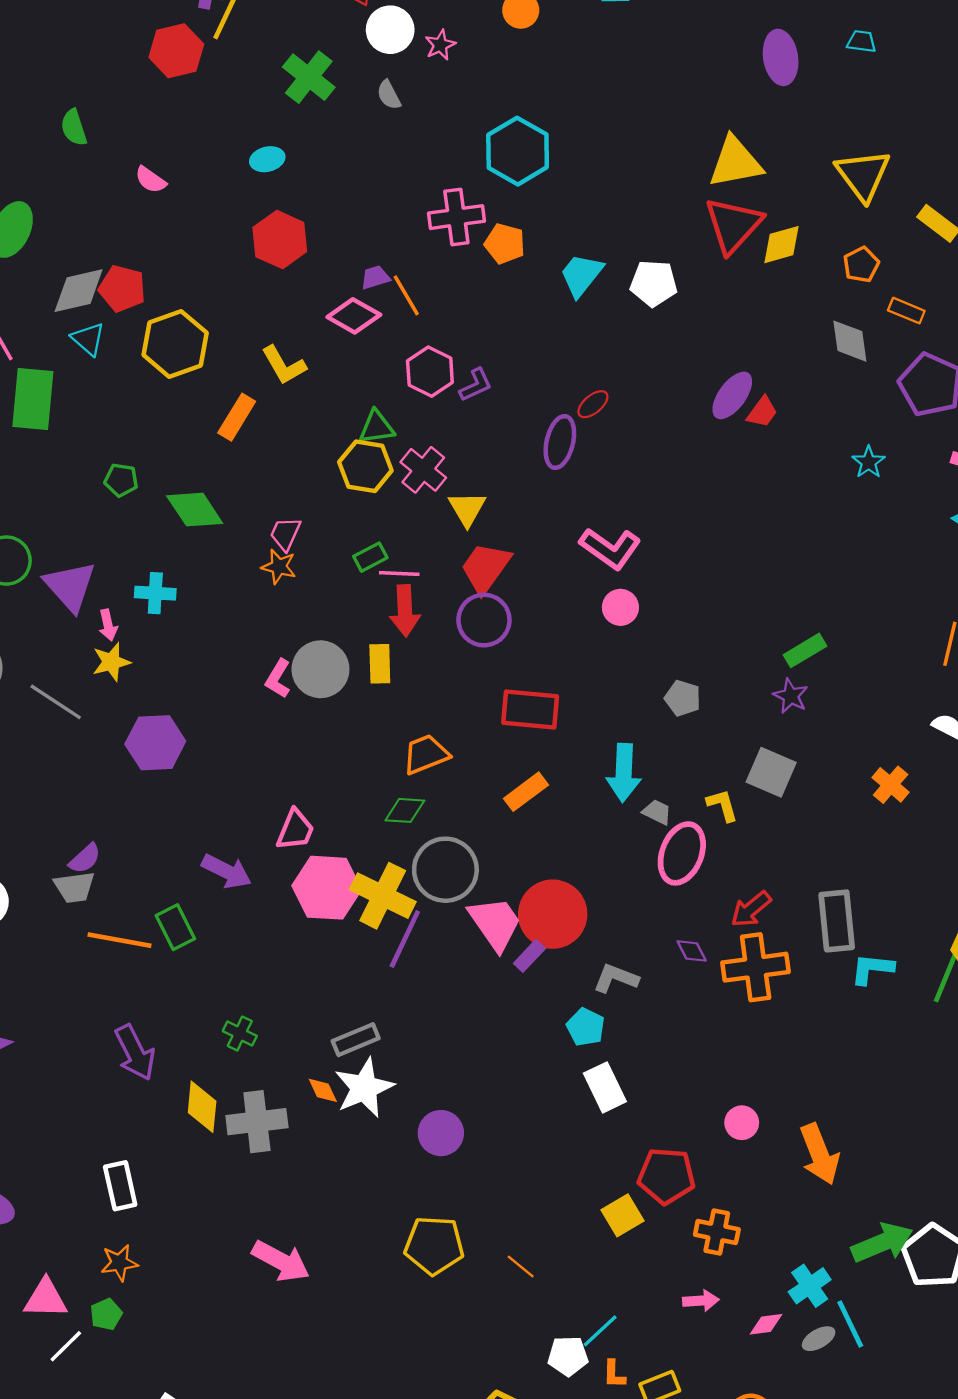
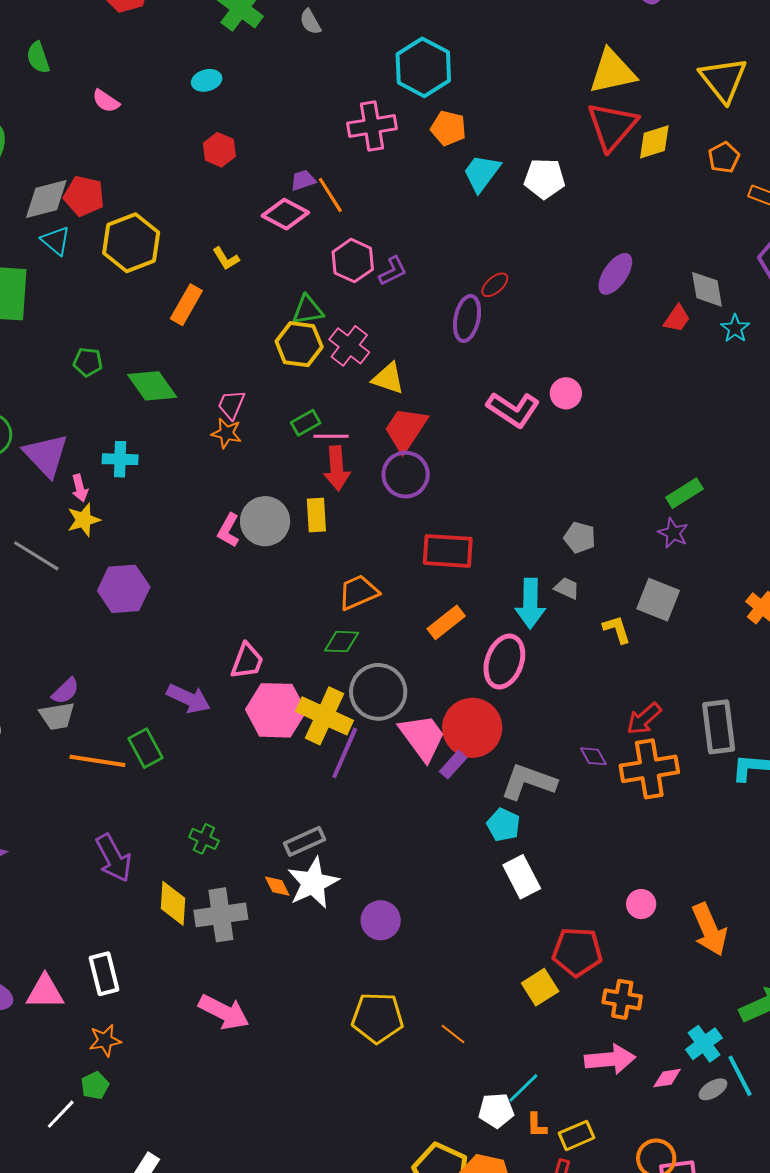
red hexagon: (280, 240) -> (219, 150), size x0.7
orange pentagon: (505, 244) -> (448, 128), moved
gray diamond: (850, 341) -> (707, 289), moved
yellow L-shape: (284, 365) -> (226, 259), size x0.7
red trapezoid: (762, 412) -> (677, 319), moved
yellow triangle: (467, 509) -> (388, 378), turned -39
pink circle: (620, 607) -> (566, 393), moved
gray trapezoid: (657, 812) -> (567, 588), moved
pink ellipse: (682, 853) -> (504, 662), moved
gray L-shape: (616, 978) -> (528, 782), size x1.4
pink arrow: (281, 1261) -> (224, 1012), moved
pink triangle: (46, 1299) -> (45, 992), moved
pink arrow: (701, 1301) -> (610, 1059), size x1.6

